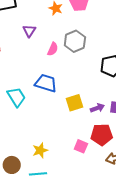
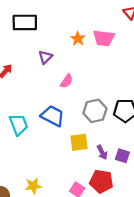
gray hexagon: (75, 41) -> (95, 111), moved
purple arrow: (97, 108) -> (102, 152), turned 72

